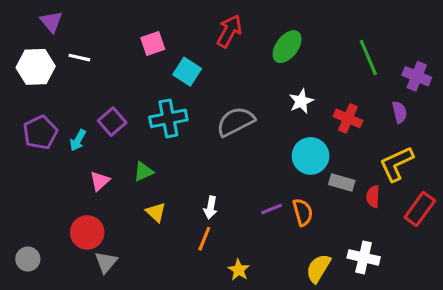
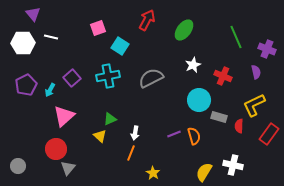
green triangle: (143, 172) -> (110, 119), moved
pink triangle: (100, 181) -> (64, 116), size x1.6

